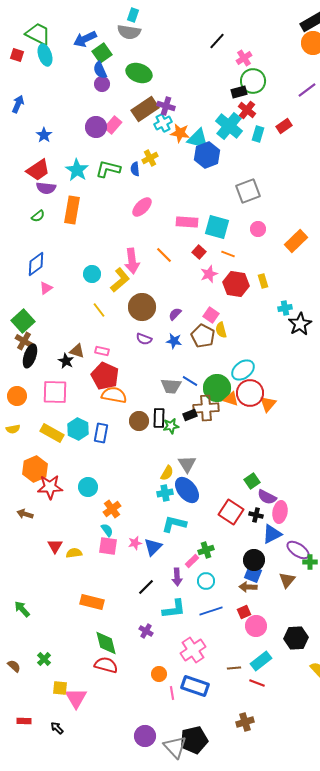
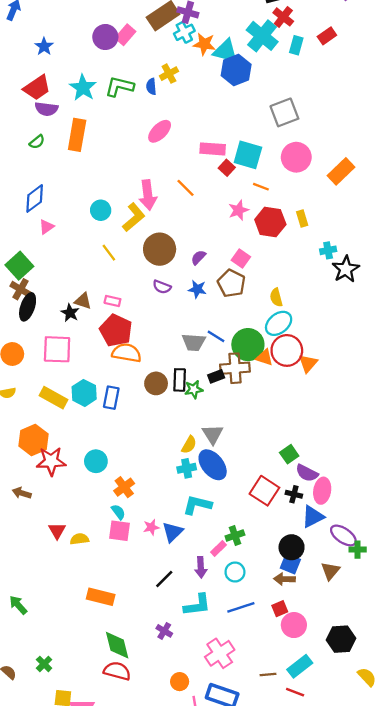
pink circle: (258, 229) -> (296, 157), size x1.6
red square: (199, 252) -> (227, 168), moved
yellow semicircle: (221, 330) -> (276, 297), moved

